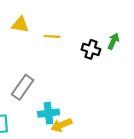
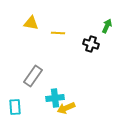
green arrow: (113, 41) -> (107, 26), moved

